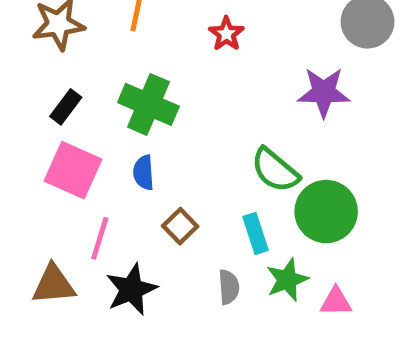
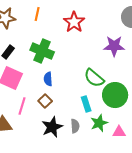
red star: (226, 34) -> (74, 22), size x1.5
blue semicircle: (144, 173) -> (48, 79), moved
brown square: (180, 226) -> (45, 101), moved
black star: (131, 289) -> (52, 127), moved

